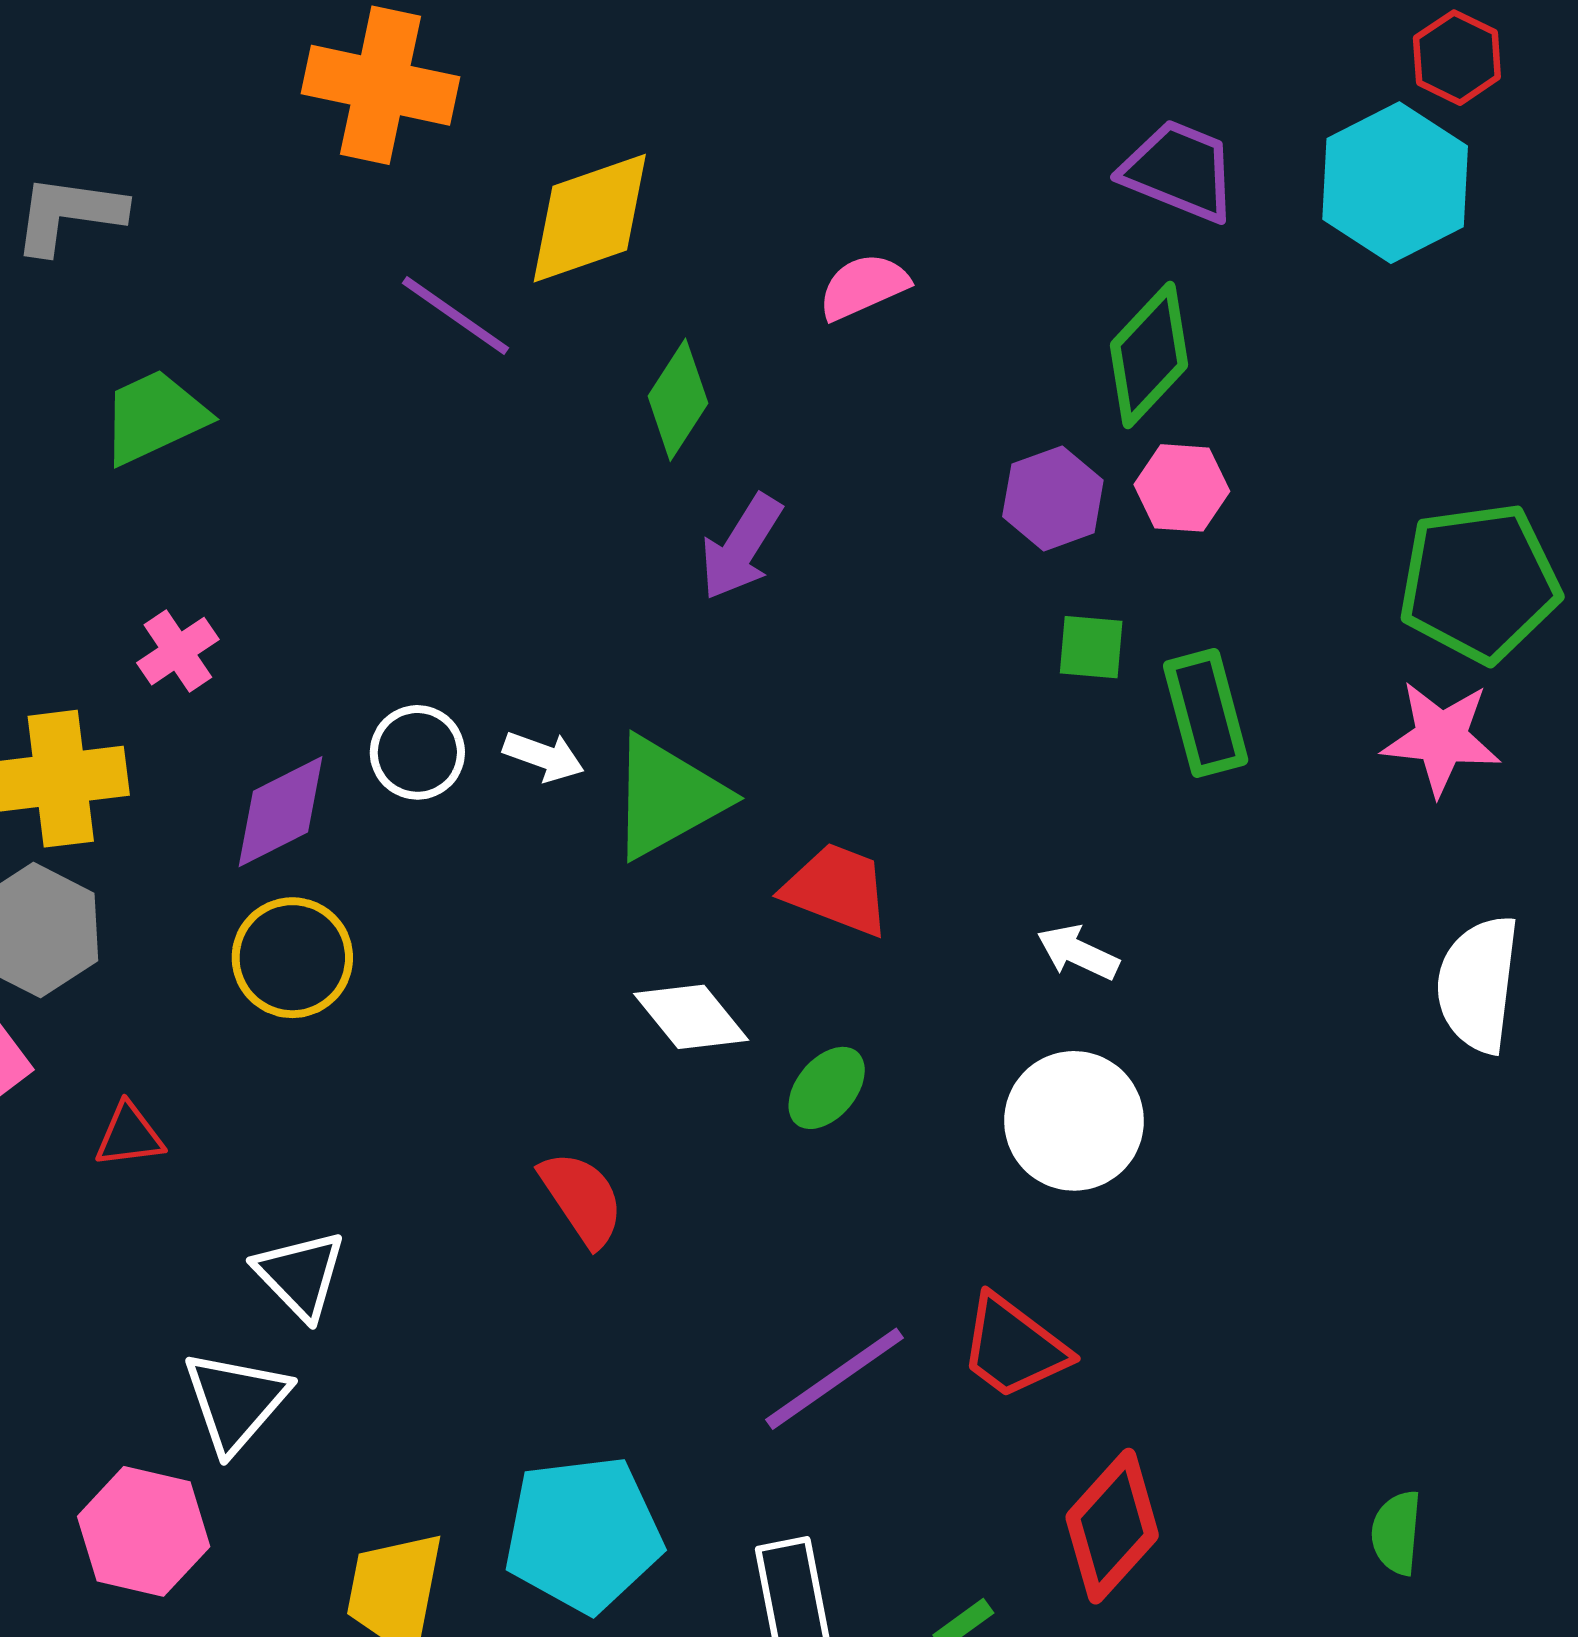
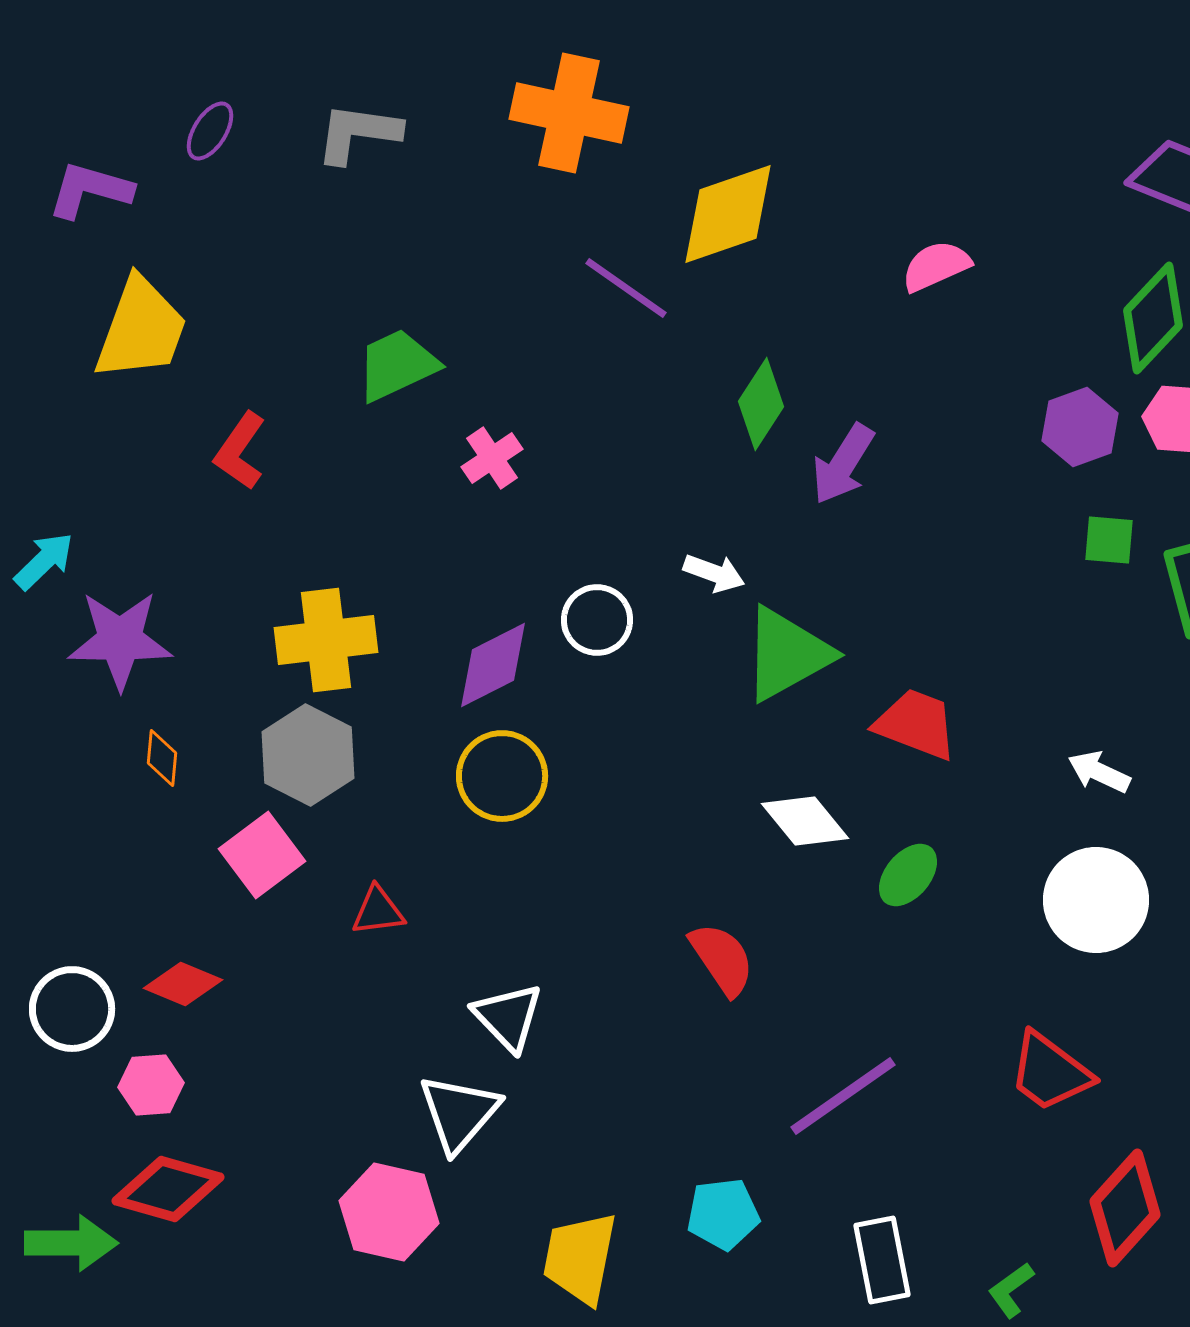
gray L-shape: (69, 214) -> (358, 133), moved
green diamond: (678, 400) -> (761, 404), moved
pink cross: (178, 651) -> (492, 458), moved
white arrow: (544, 756) -> (714, 573), moved
purple line: (835, 1379) -> (843, 1096), moved
cyan pentagon: (583, 1534) -> (723, 1214), size x0.6

